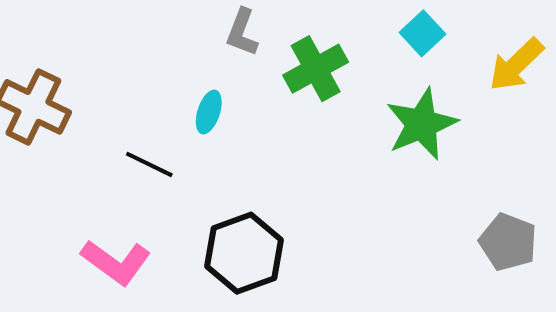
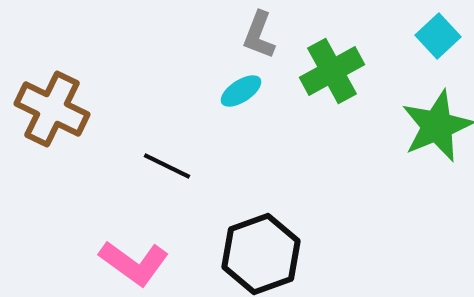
cyan ellipse: (209, 112) -> (241, 91), moved, turned 39

